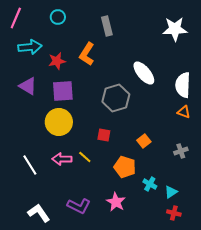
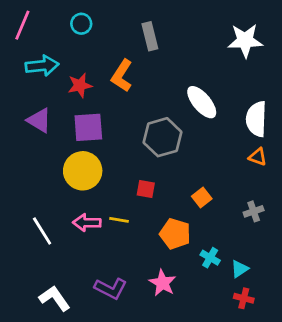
yellow line: (85, 157) -> (119, 220), turned -32

